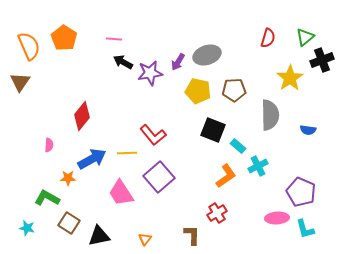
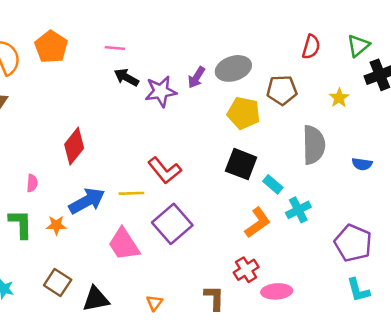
yellow star: (290, 78) -> (339, 98), size x0.6
brown pentagon: (234, 90) -> (282, 90), moved
yellow pentagon: (198, 91) -> (244, 113), moved
green L-shape: (47, 198) -> (21, 224), moved, turned 60
pink ellipse: (277, 218) -> (277, 291), moved

